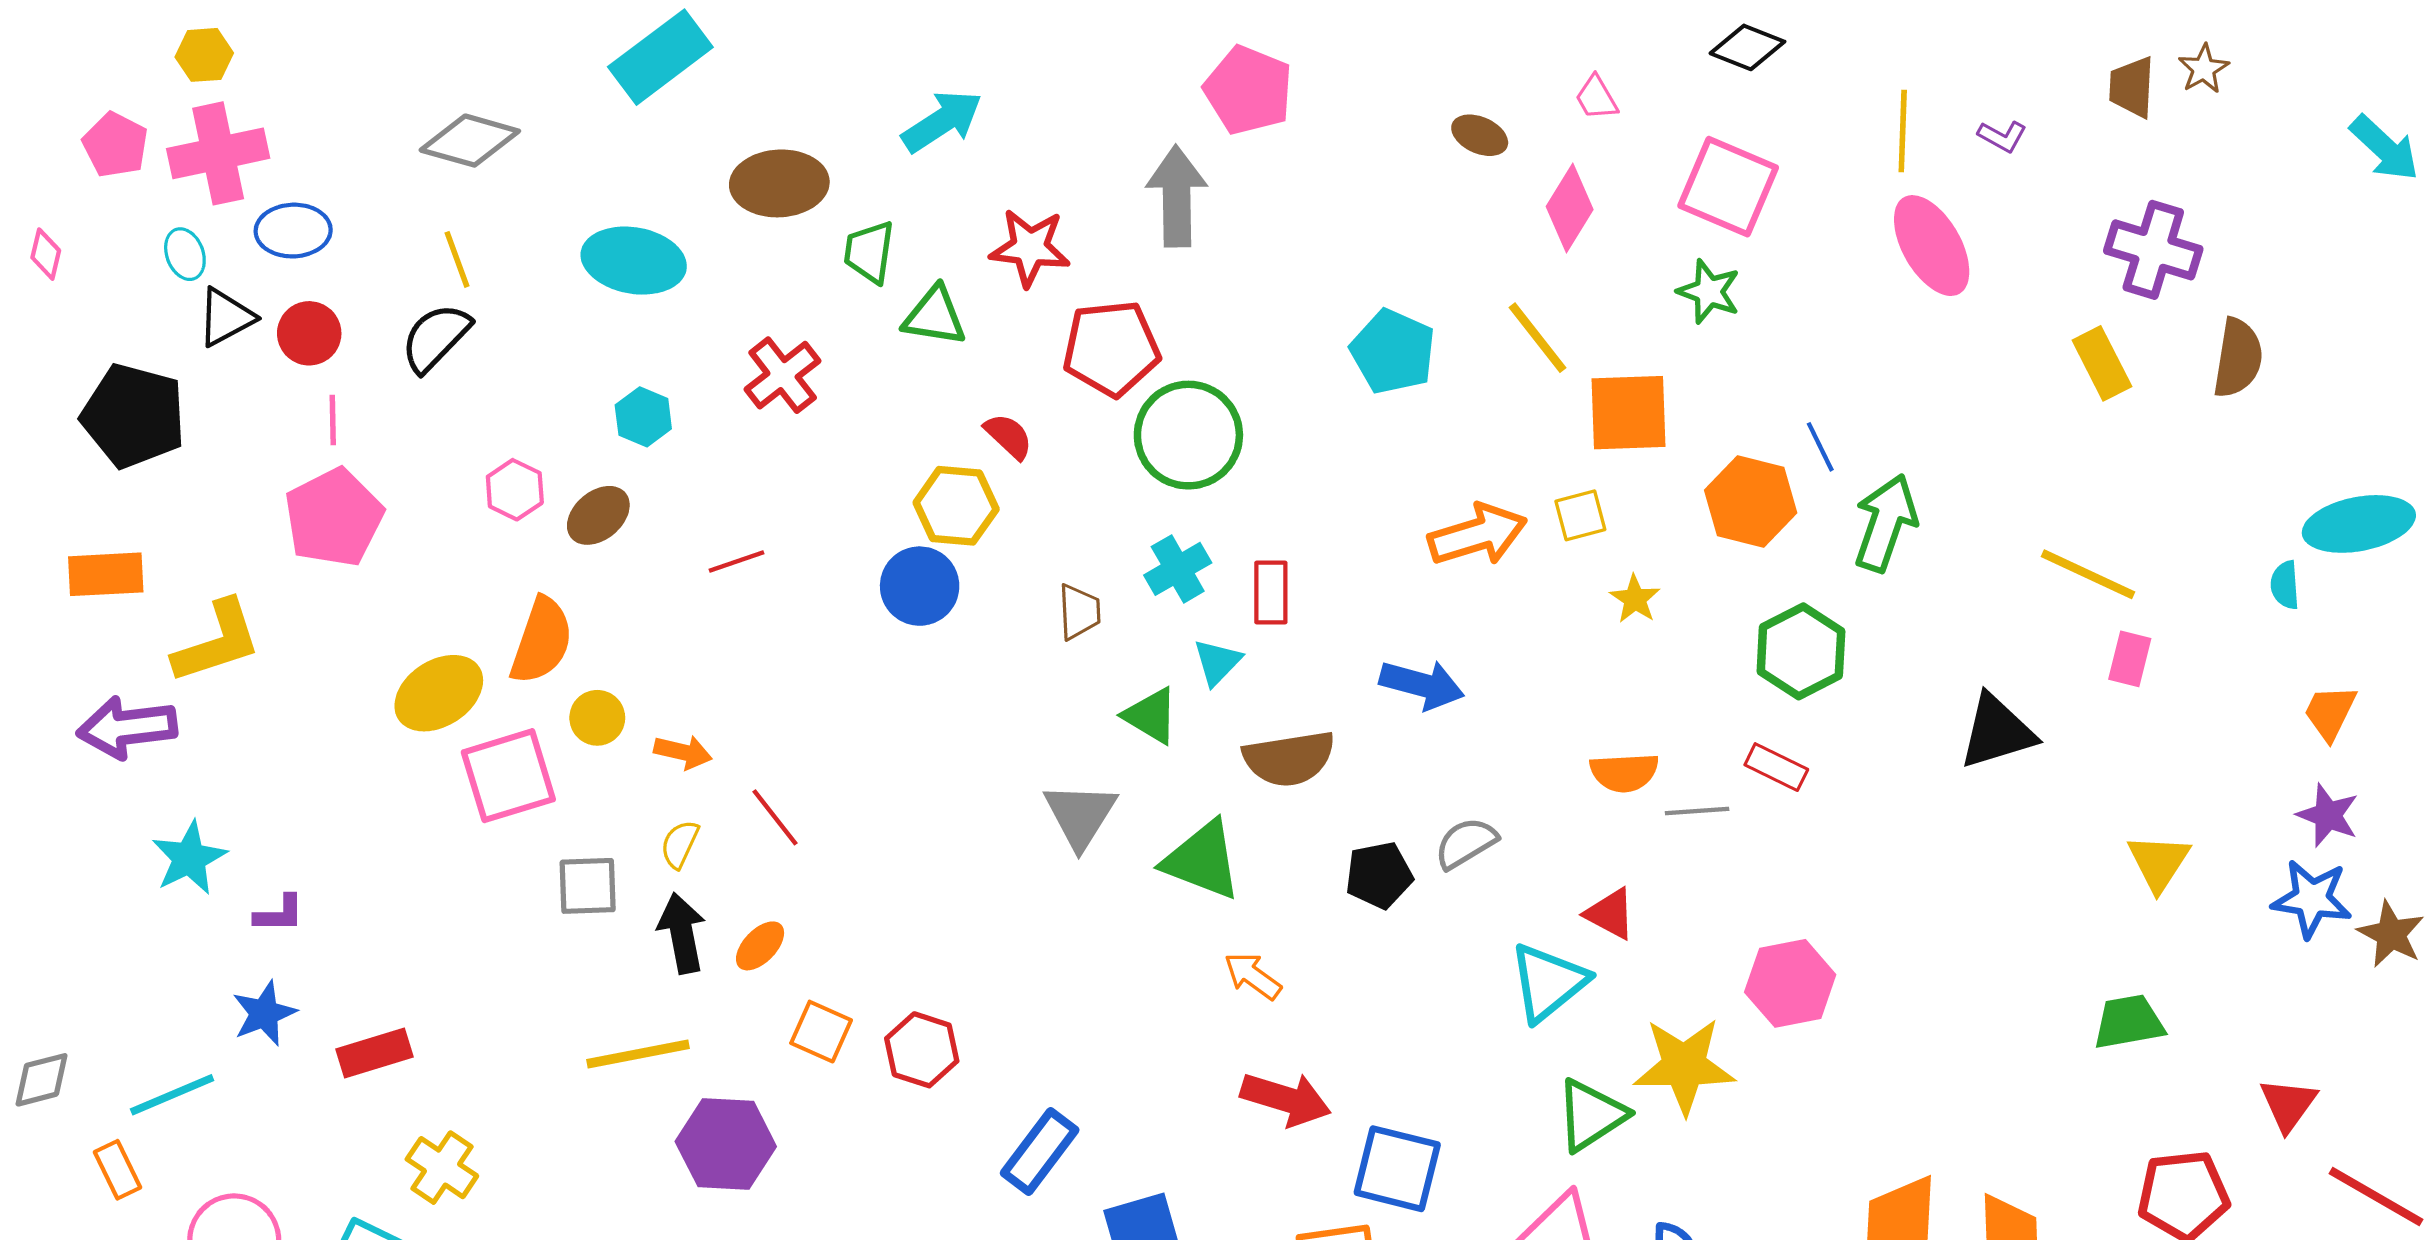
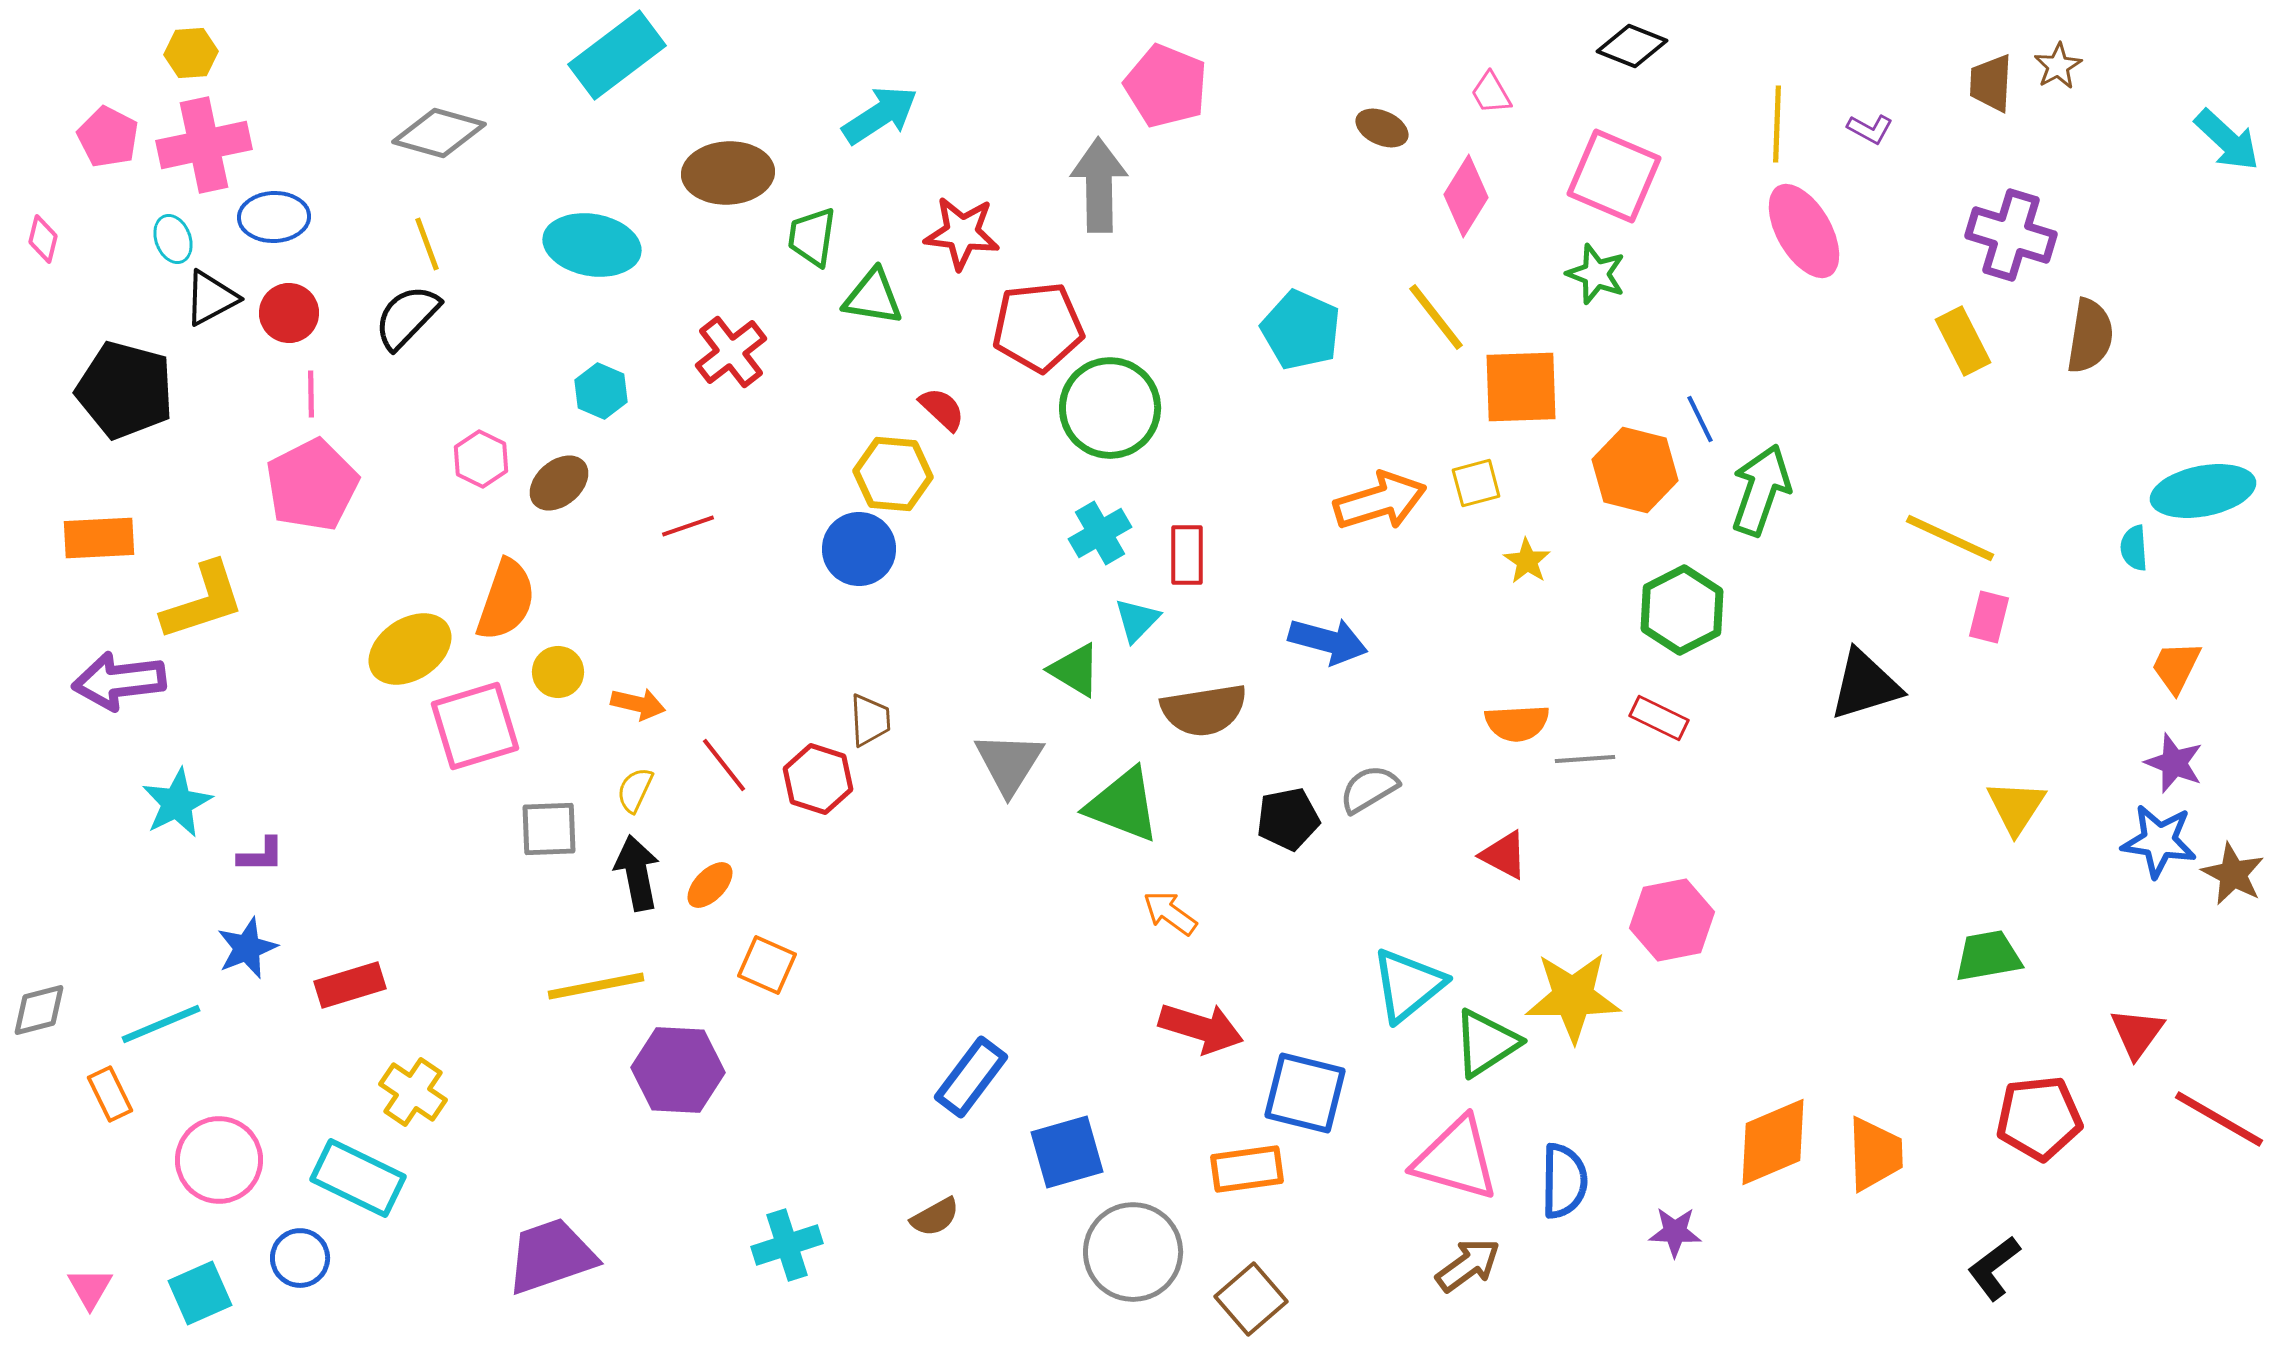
brown trapezoid: (1079, 612) -> (870, 720), moved
cyan triangle: (1548, 982) -> (1408, 985), moved
red hexagon: (922, 1050) -> (818, 779), moved

